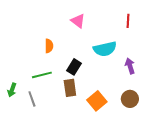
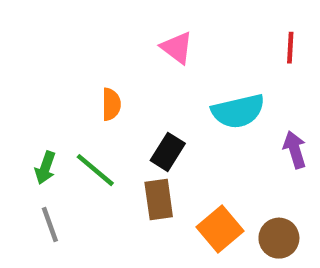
green line: (42, 75) -> (95, 170), turned 54
green arrow: (12, 90) -> (45, 168), moved
gray line: (32, 99) -> (50, 225), moved
brown circle: (130, 99) -> (279, 238), moved

